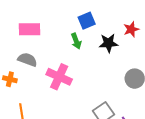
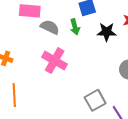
gray semicircle: (27, 60) -> (50, 27), moved

